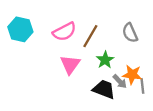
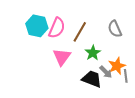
cyan hexagon: (20, 29) -> (37, 26), moved
pink semicircle: (64, 32) -> (57, 28), turned -40
orange star: (132, 75) -> (117, 66), turned -30

